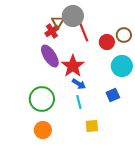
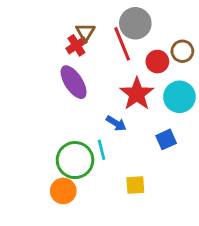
gray circle: (73, 16) -> (135, 23), moved
red star: (73, 66) -> (137, 94), moved
green circle: (42, 99) -> (75, 160), moved
cyan line: (79, 102) -> (101, 150), moved

